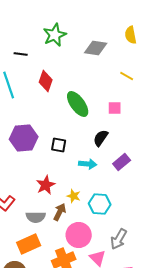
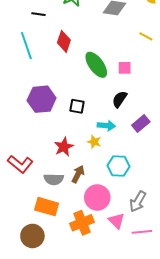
pink square: (115, 108) -> (125, 68), moved
yellow star: (74, 196) -> (94, 142), moved
orange rectangle: (29, 244) -> (47, 207), turned 40

